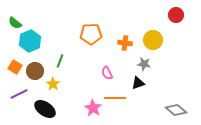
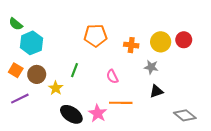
red circle: (176, 15) -> (184, 40), moved
green line: (60, 61) -> (75, 70), moved
black triangle: (138, 83) -> (156, 91), moved
black ellipse: (45, 109) -> (71, 114), moved

